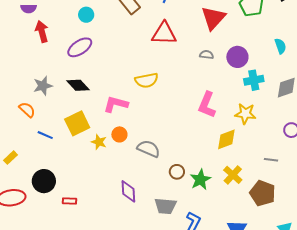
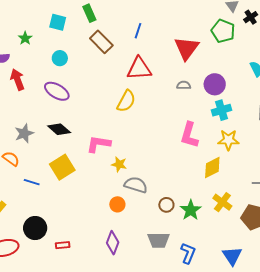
purple ellipse: (80, 47) -> (57, 91), turned 70
yellow semicircle: (147, 80) -> (126, 101), moved, turned -45
cyan cross: (254, 80) -> (222, 110), moved
orange circle: (119, 134) -> (117, 204), moved
yellow star: (99, 142) -> (119, 164), moved
purple diamond: (128, 191) -> (113, 243), moved, turned 30

